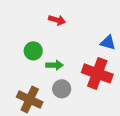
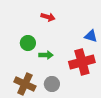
red cross: (97, 73) -> (82, 62), turned -35
gray circle: (62, 89) -> (52, 84), moved

